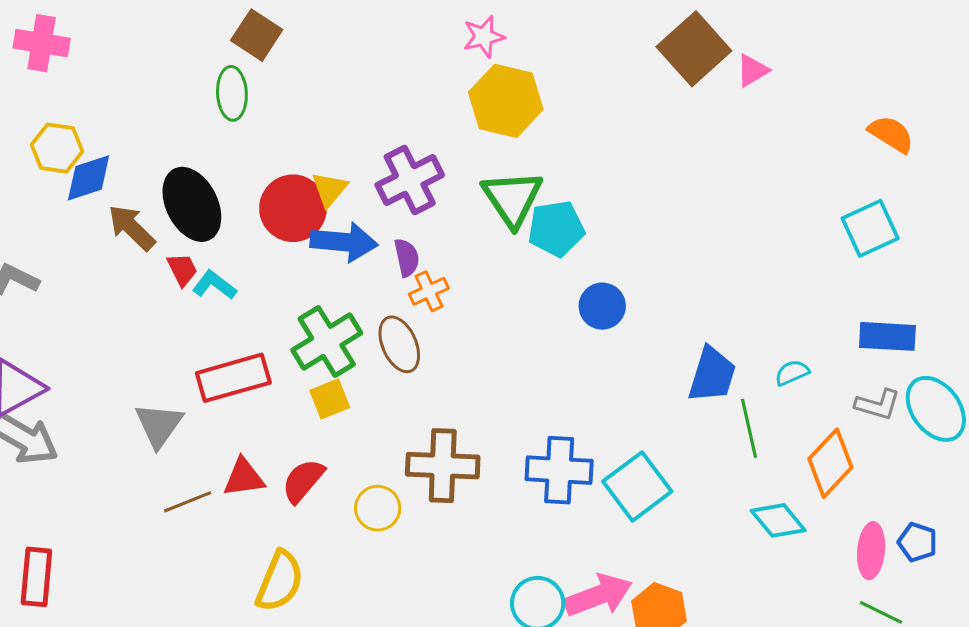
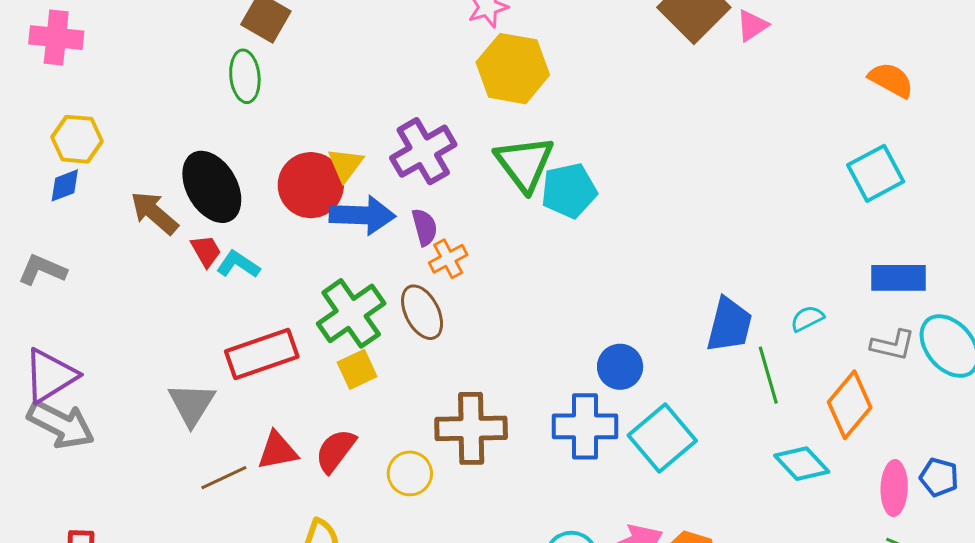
blue diamond: (89, 178) -> (65, 185), moved, size x0.7
blue circle: (602, 306) -> (620, 367), moved

